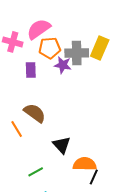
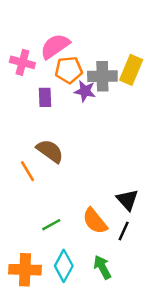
black triangle: (62, 145) -> (127, 200), moved
orange semicircle: (85, 164) -> (95, 221), moved, turned -130

